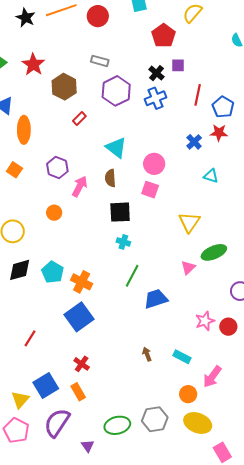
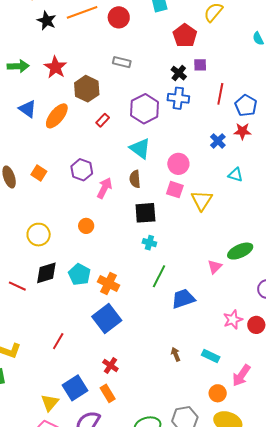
purple hexagon: (116, 91) -> (145, 109), moved
blue cross: (156, 98) -> (178, 98), turned 30
orange ellipse: (24, 130) -> (57, 116), moved, turned 40
orange circle: (54, 213) -> (86, 226), moved
yellow triangle: (189, 222) -> (202, 200), moved

